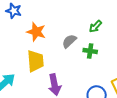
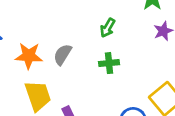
gray semicircle: (69, 41) -> (63, 54), moved

